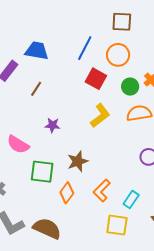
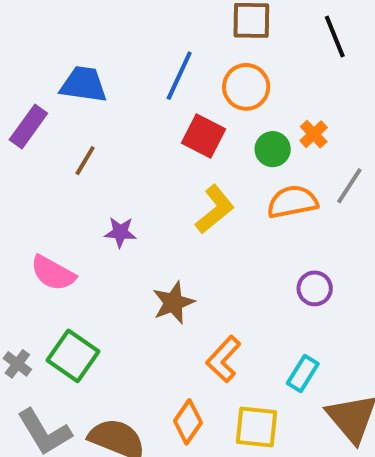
green square: (42, 172) -> (73, 356), moved, turned 30
orange diamond: (67, 193) -> (188, 422), moved
cyan rectangle: (131, 200) -> (303, 373), moved

